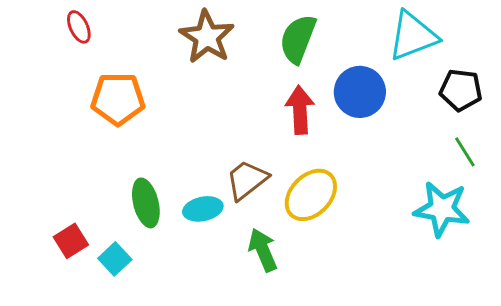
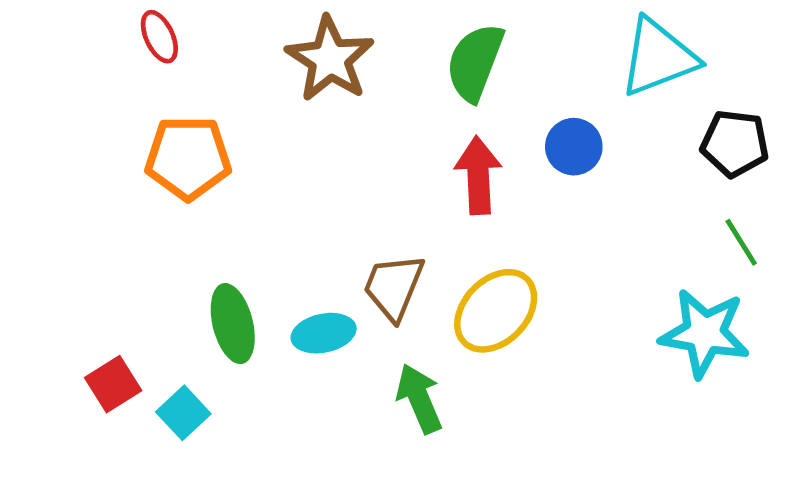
red ellipse: (79, 27) -> (159, 37), moved
blue circle: (360, 92) -> (574, 147), size x0.7
brown trapezoid: (247, 180) -> (394, 287), turned -30

